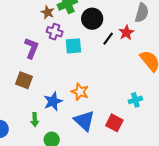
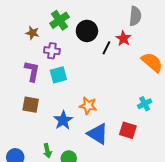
brown star: (48, 12) -> (32, 33), moved
cyan square: (73, 46) -> (58, 75), moved
green arrow: (35, 120) -> (47, 151), moved

